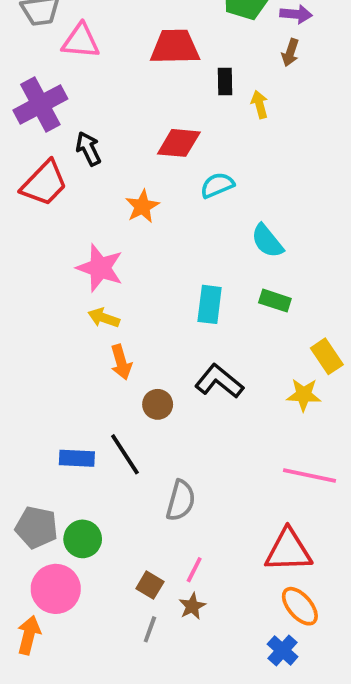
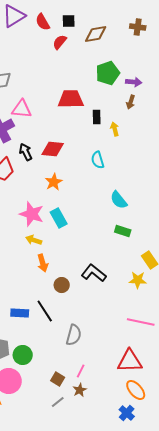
pink triangle: (81, 41) -> (22, 109), moved
red diamond: (179, 143) -> (53, 149), moved
cyan semicircle: (217, 185) -> (98, 160), moved, turned -84
cyan rectangle: (210, 304) -> (59, 218), moved, turned -36
gray line: (150, 629) -> (58, 402), turned 32

